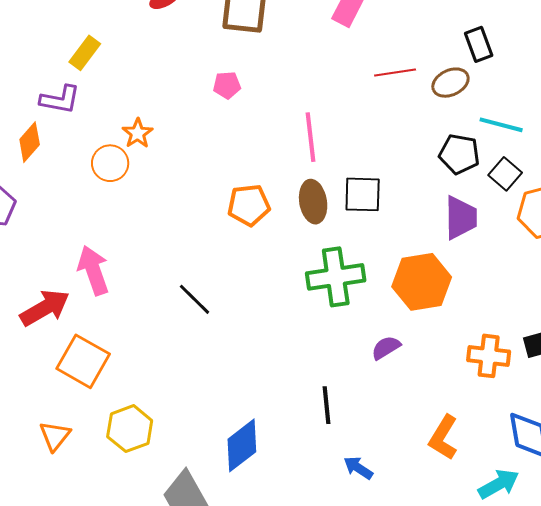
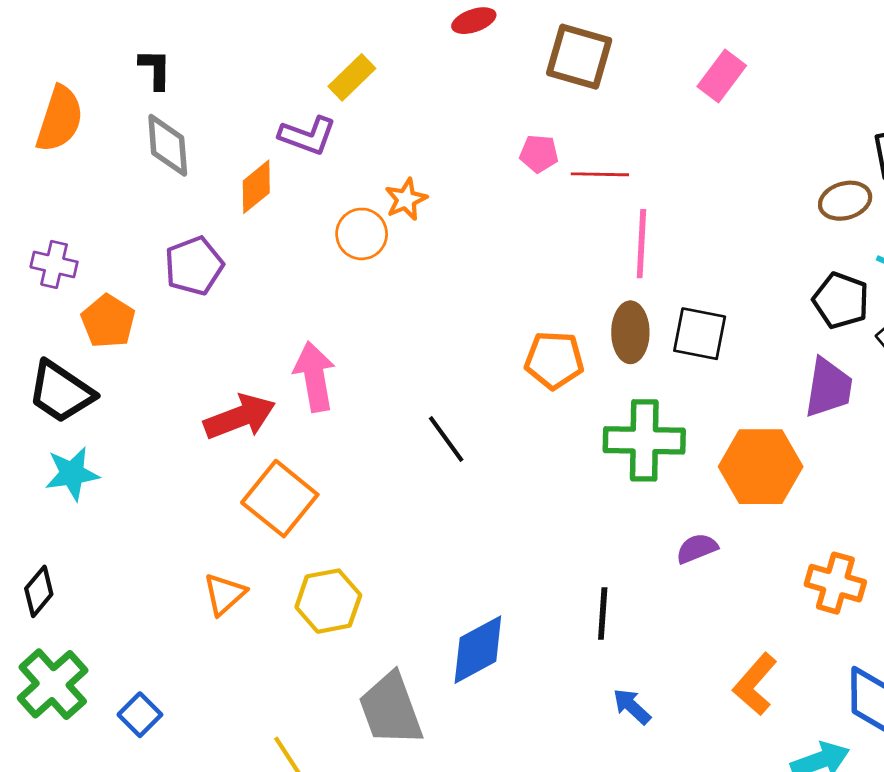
red line: (395, 72) -> (600, 174), moved
orange pentagon: (249, 205) -> (554, 360), moved

